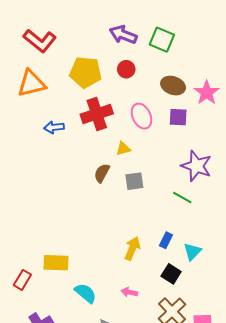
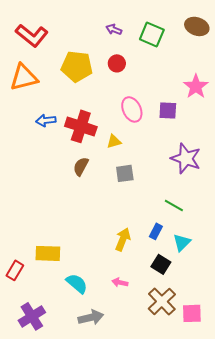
purple arrow: (123, 35) -> (114, 29), size x0.6
brown ellipse: (173, 86) -> (197, 26), moved
red cross: (97, 114) -> (81, 126), moved, turned 36
brown semicircle: (102, 173) -> (81, 166), moved
green line: (182, 197) -> (174, 205), moved

